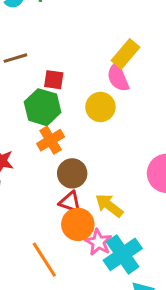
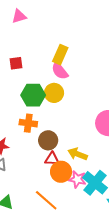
red square: (54, 80) -> (16, 63), moved
green hexagon: (43, 107) -> (33, 95), moved
orange cross: (51, 140) -> (28, 123), turned -36

